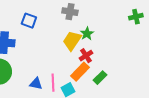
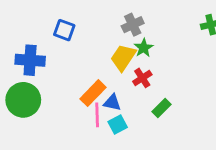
gray cross: (70, 12) -> (133, 25), moved, turned -35
orange rectangle: (80, 72) -> (93, 93), moved
blue triangle: (36, 84) -> (112, 103), moved

